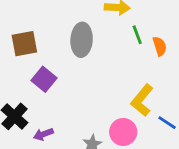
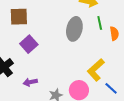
gray ellipse: (82, 40) -> (74, 29), moved
purple arrow: (43, 134) -> (30, 82), moved

